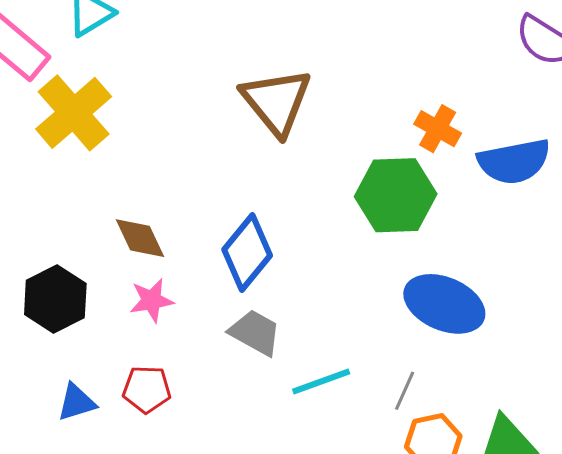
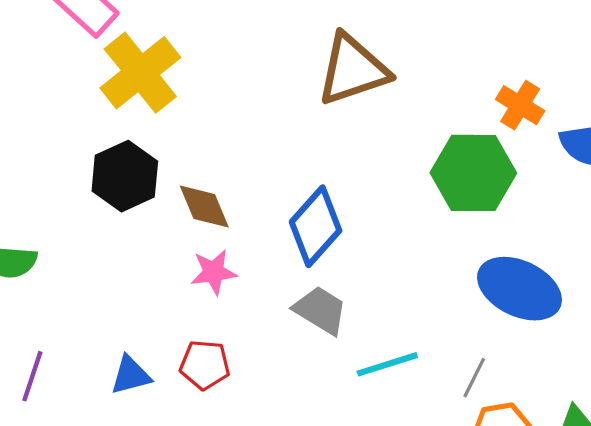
brown triangle: (276, 101) -> (353, 70), turned 48
black hexagon: (55, 299) -> (125, 176), moved

